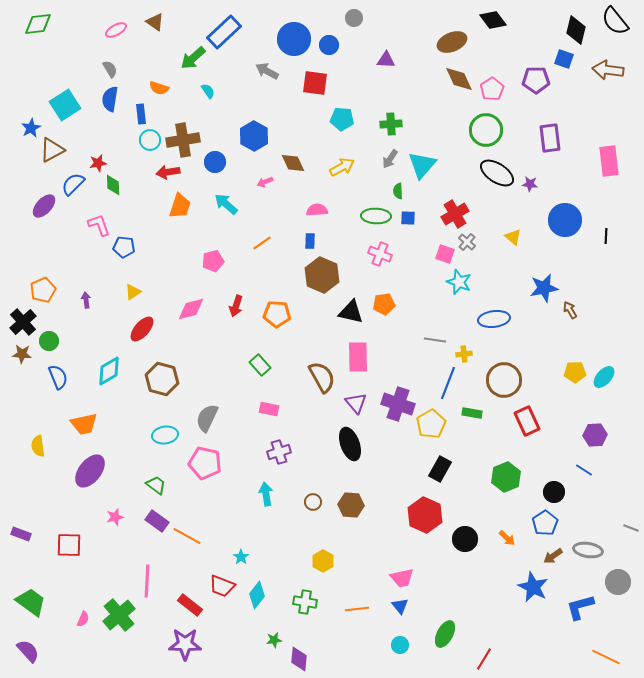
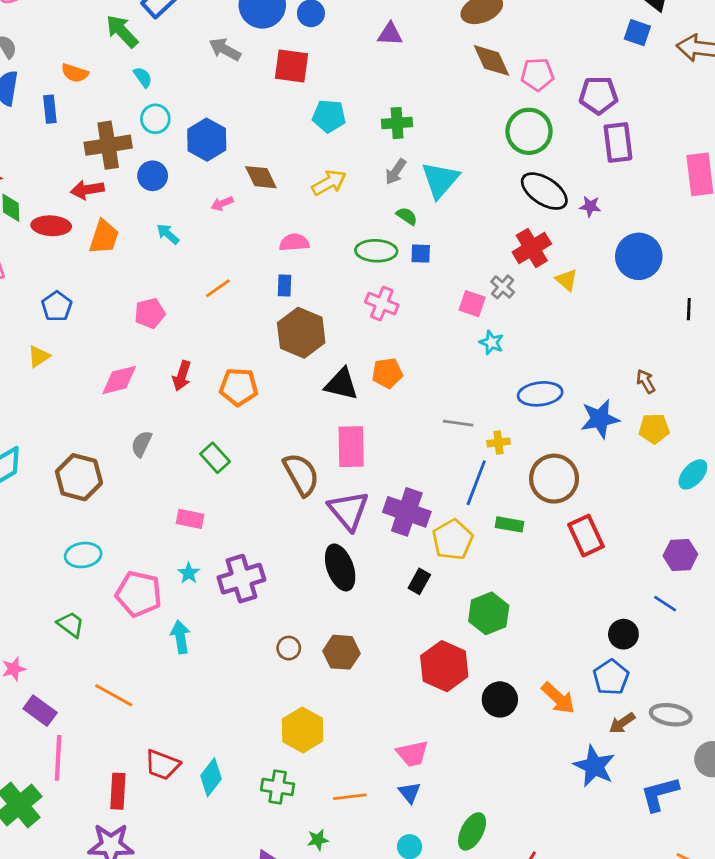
green arrow: (193, 58) -> (122, 31), turned 88
purple pentagon: (536, 80) -> (598, 95), moved
pink pentagon: (492, 89) -> (537, 74), turned 30
cyan circle: (150, 140) -> (155, 119), moved
green semicircle: (398, 191) -> (407, 216), turned 126
cyan arrow: (226, 204) -> (168, 234), size x0.7
red cross: (455, 214) -> (532, 248), moved
black line: (606, 236) -> (689, 309), moved
blue pentagon: (124, 247) -> (57, 306), moved, turned 30
cyan star: (459, 282) -> (492, 342), size x0.7
blue star: (544, 288) -> (600, 419), moved
red ellipse: (142, 329) -> (51, 226), moved, turned 52
yellow pentagon: (575, 372) -> (654, 429), moved
purple triangle: (356, 403) -> (348, 511), size x1.4
pink rectangle: (269, 409) -> (190, 519), moved
gray semicircle: (207, 418) -> (141, 444), moved, size x0.7
purple cross: (279, 452) -> (241, 579), size x1.4
black rectangle: (440, 469) -> (419, 581), moved, size x0.7
green hexagon: (506, 477) -> (489, 613), moved
cyan arrow: (266, 494) -> (180, 637), moved
purple rectangle: (157, 521) -> (40, 711), moved
orange arrow: (507, 538) -> (558, 698), size x1.5
cyan star: (241, 557) -> (189, 573), moved
yellow hexagon: (323, 561) -> (303, 730), size x1.4
red rectangle: (190, 605) -> (118, 791), turned 55
green star: (274, 640) -> (318, 840), moved

